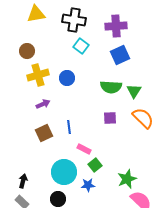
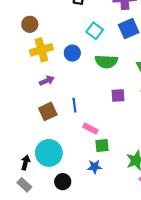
cyan square: (81, 46) -> (95, 31), moved
green semicircle: (111, 87) -> (106, 62), moved
green square: (95, 165) -> (102, 146), turned 32
cyan circle: (64, 172) -> (49, 153), moved

